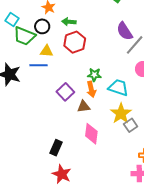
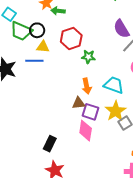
green arrow: (69, 22) -> (58, 11), moved
black circle: (42, 26) -> (37, 30), moved
green star: (94, 75) -> (88, 57), moved
purple square: (65, 92) -> (91, 112), moved, turned -30

